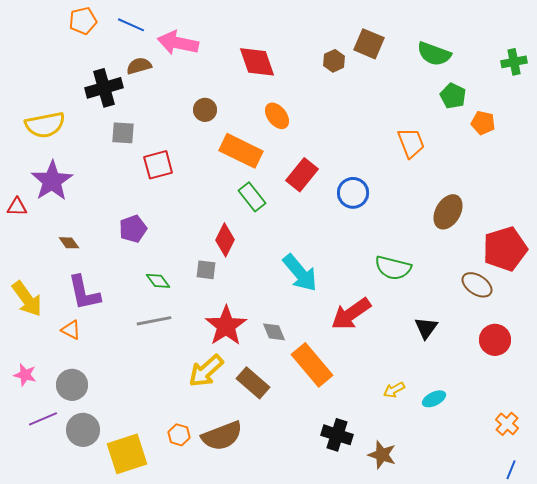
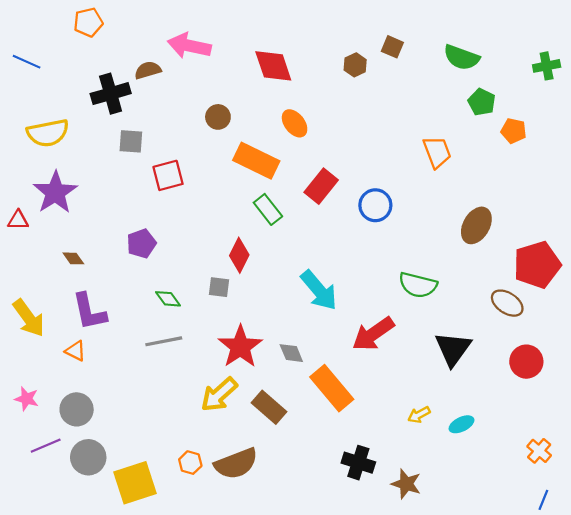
blue line: (131, 25) -> (27, 62), moved
brown square: (369, 44) -> (392, 47), size x0.7
black triangle: (426, 328) -> (453, 349), size x1.5

